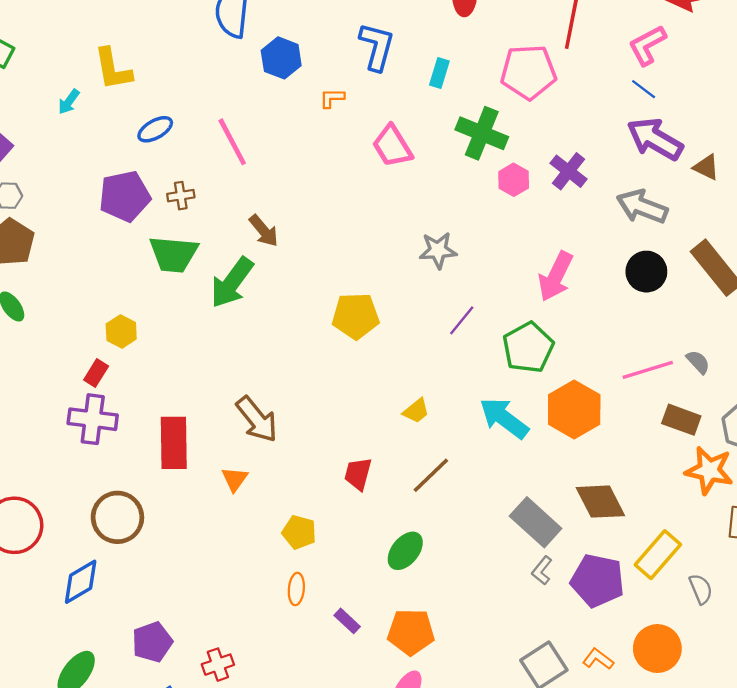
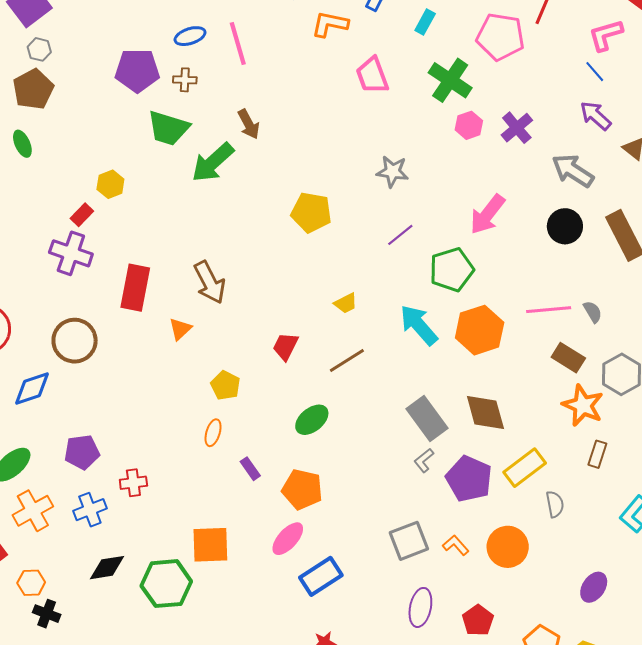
orange L-shape: (332, 98) -> (330, 24), size x1.6
blue ellipse: (155, 129) -> (190, 36), moved
purple arrow: (655, 139) -> (596, 116), size x0.7

